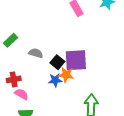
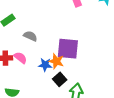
black square: (57, 62) -> (60, 79), moved
pink semicircle: (21, 94) -> (20, 58), moved

